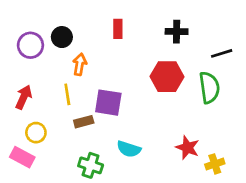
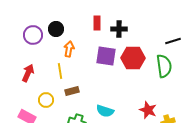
black cross: (177, 32) -> (119, 29), moved
purple square: (108, 103) -> (106, 56), moved
yellow circle: (36, 133) -> (46, 100), moved

